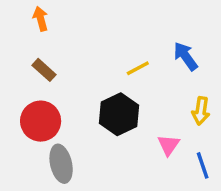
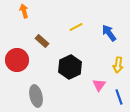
yellow line: (138, 68) -> (76, 27), moved
brown rectangle: (44, 70) -> (42, 41), moved
red circle: (41, 121) -> (17, 60), moved

